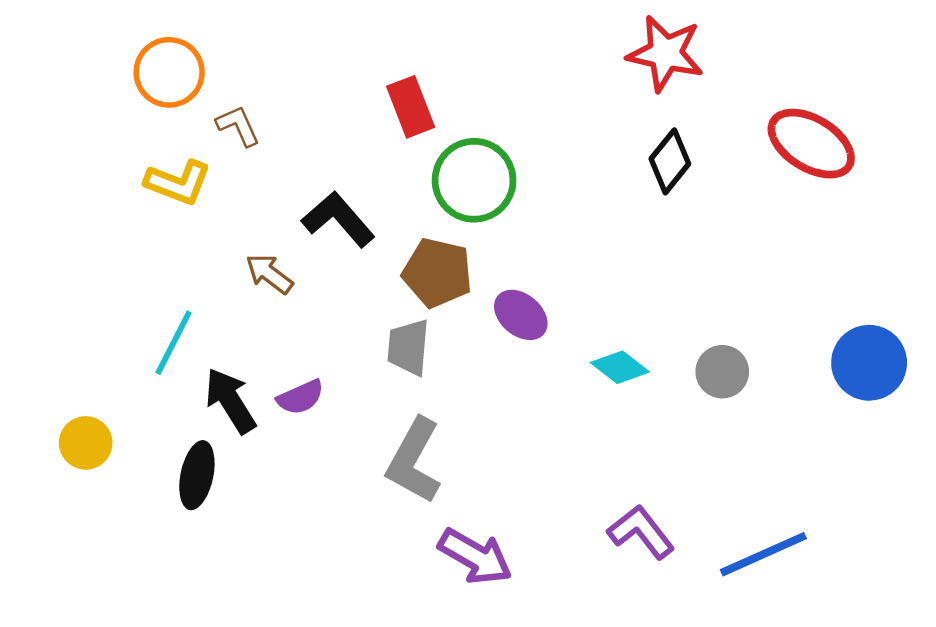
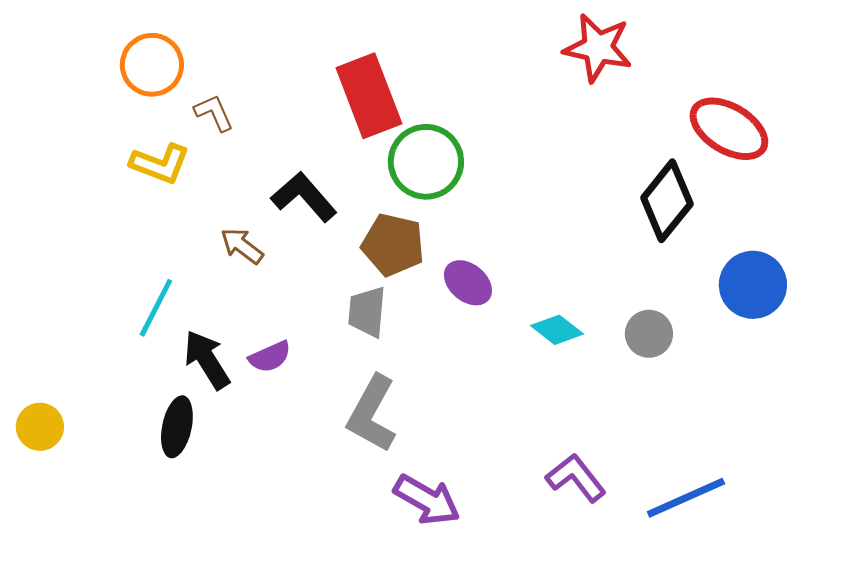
red rectangle: (411, 107) -> (369, 96), size x1.5
black diamond: (670, 161) -> (667, 201), moved, size x1.4
blue circle: (869, 363) -> (753, 285), moved
yellow circle: (86, 443) -> (40, 427), moved

